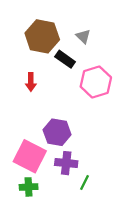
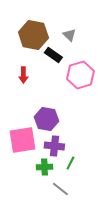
pink square: (30, 156) -> (22, 140), turned -36
green cross: (29, 187) -> (44, 167), moved

